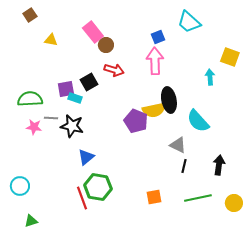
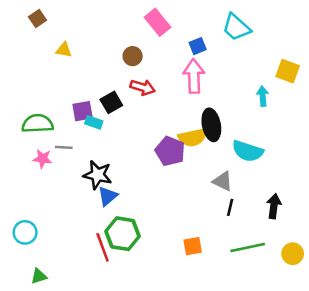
pink rectangle: (93, 32) -> (158, 22), moved
cyan semicircle: (198, 121) -> (248, 151), turned -30
black star: (72, 126) -> (98, 175), moved

